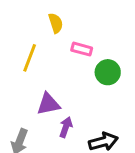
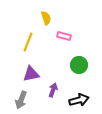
green circle: (108, 72) -> (79, 65), moved
purple triangle: (48, 104) -> (31, 74), moved

